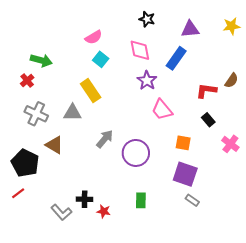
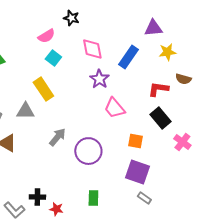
black star: (147, 19) -> (71, 18), moved
yellow star: (231, 26) -> (167, 52), moved
purple triangle: (190, 29) -> (153, 28), moved
brown semicircle: (231, 81) -> (183, 79), turned 70
black rectangle: (208, 120) -> (160, 118), size x1.5

